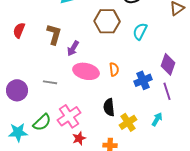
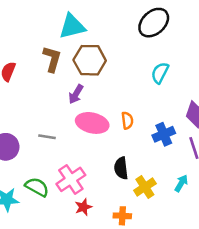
brown hexagon: (107, 21) -> (90, 60), moved
brown L-shape: (54, 34) -> (52, 59), moved
green semicircle: (42, 122) -> (37, 187), turned -108

